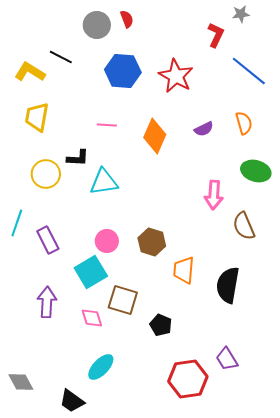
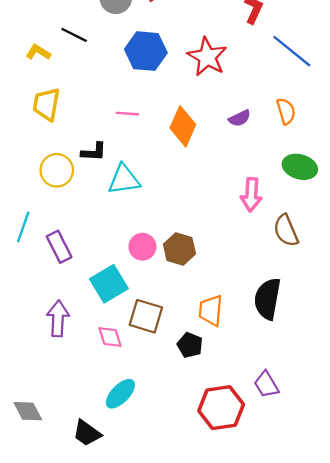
yellow L-shape: (30, 72) -> (38, 52), size x0.7
pink circle: (107, 241) -> (142, 247), moved
orange trapezoid: (184, 270) -> (211, 310), moved

